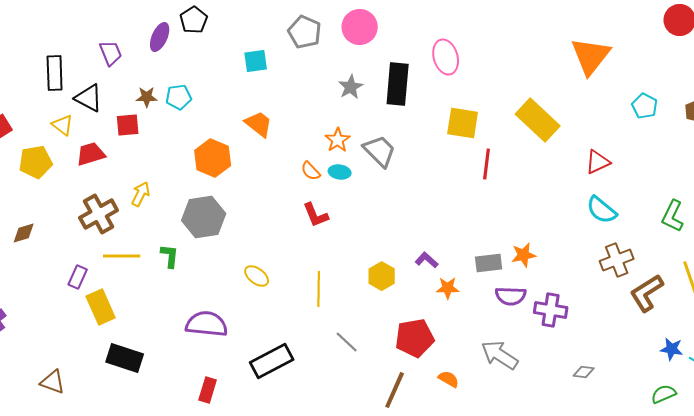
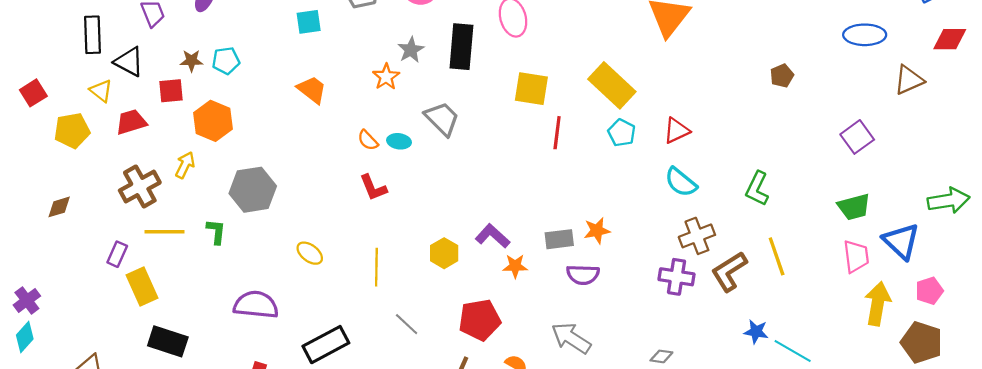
cyan pentagon: (645, 106) -> (622, 133), moved
orange star: (338, 140) -> (386, 77), moved
orange hexagon: (213, 158) -> (213, 121), moved
purple L-shape: (427, 260) -> (493, 236), size x1.4
purple cross: (551, 310) -> (676, 277), moved

